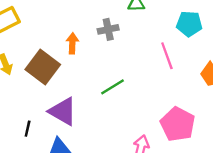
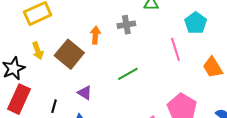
cyan pentagon: (189, 24) -> (196, 23), turned 30
purple triangle: (63, 111) -> (85, 93), size x0.6

